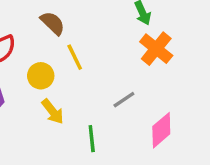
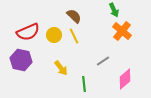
brown semicircle: (53, 23) -> (74, 16), moved
yellow circle: (41, 76) -> (54, 35), moved

